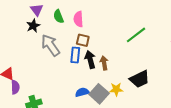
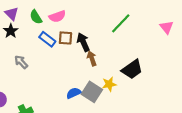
pink semicircle: (78, 19) -> (57, 16), turned -98
gray arrow: (51, 45) -> (21, 62), moved, size x0.6
blue rectangle: (75, 55) -> (47, 39), moved, turned -49
black arrow: (90, 59) -> (83, 42), moved

